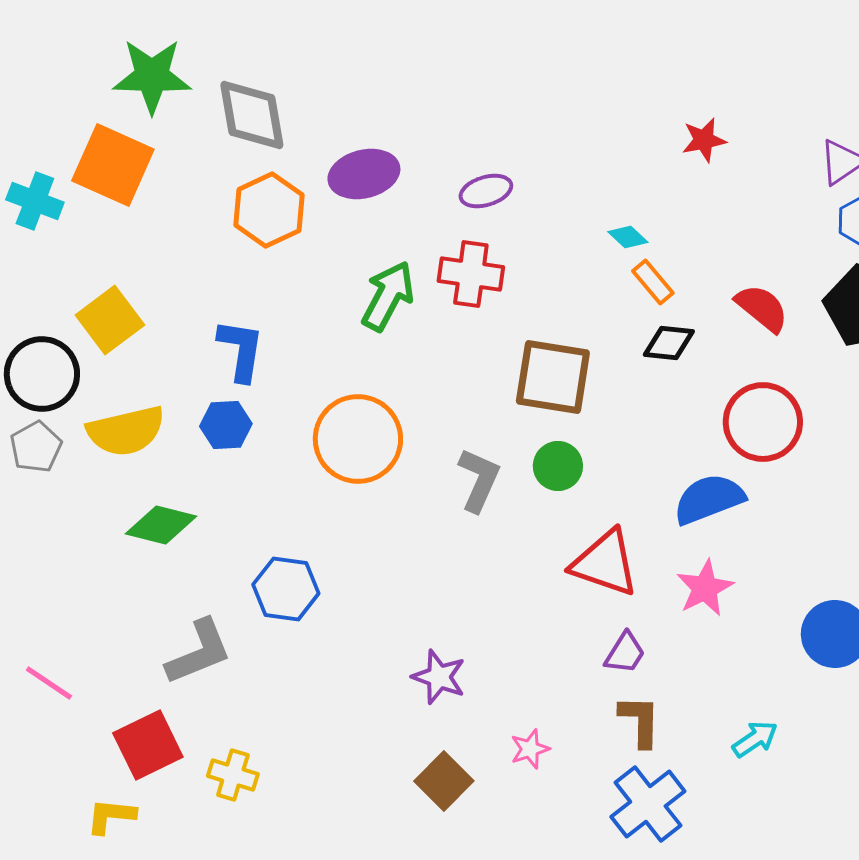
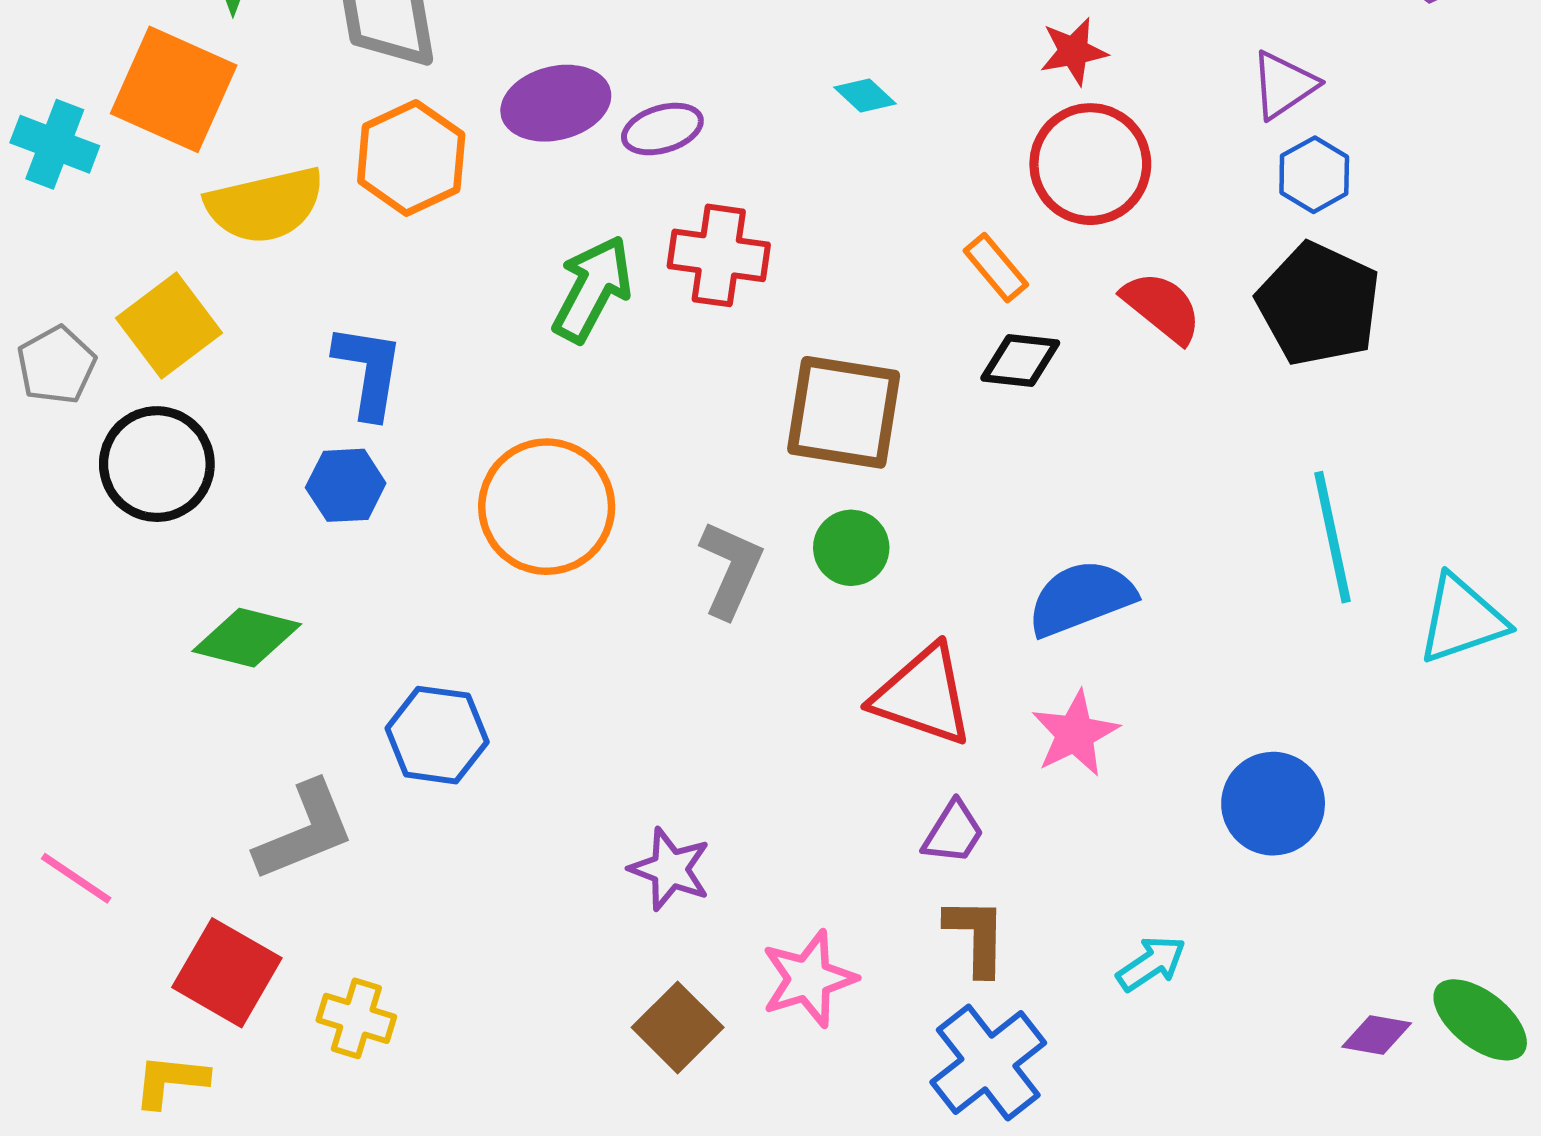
purple ellipse: (486, 191) -> (662, 129), moved
cyan diamond: (628, 237) -> (865, 96), moved
black circle: (42, 374) -> (157, 464), moved
red circle: (763, 422) -> (1090, 164), moved
yellow semicircle: (126, 431) -> (265, 205), moved
gray pentagon: (36, 447) -> (56, 365), moved
red square: (148, 745) -> (227, 973), turned -34
pink star: (530, 749) -> (809, 979), size x1.6

